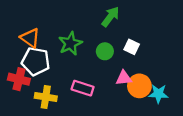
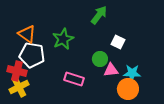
green circle: (105, 51) -> (100, 59), moved
orange circle: (139, 86) -> (128, 89), moved
cyan star: (158, 94) -> (132, 73), moved
yellow cross: (46, 97) -> (19, 87), moved, turned -36

